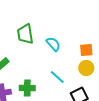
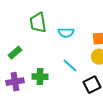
cyan semicircle: (53, 44) -> (66, 33), turned 133

